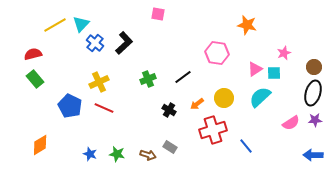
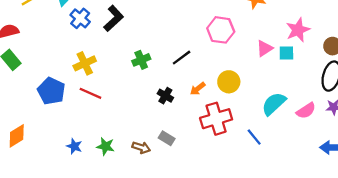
pink star: (284, 53) -> (298, 30), size x1.5
cyan semicircle: (260, 97) -> (274, 104), moved

